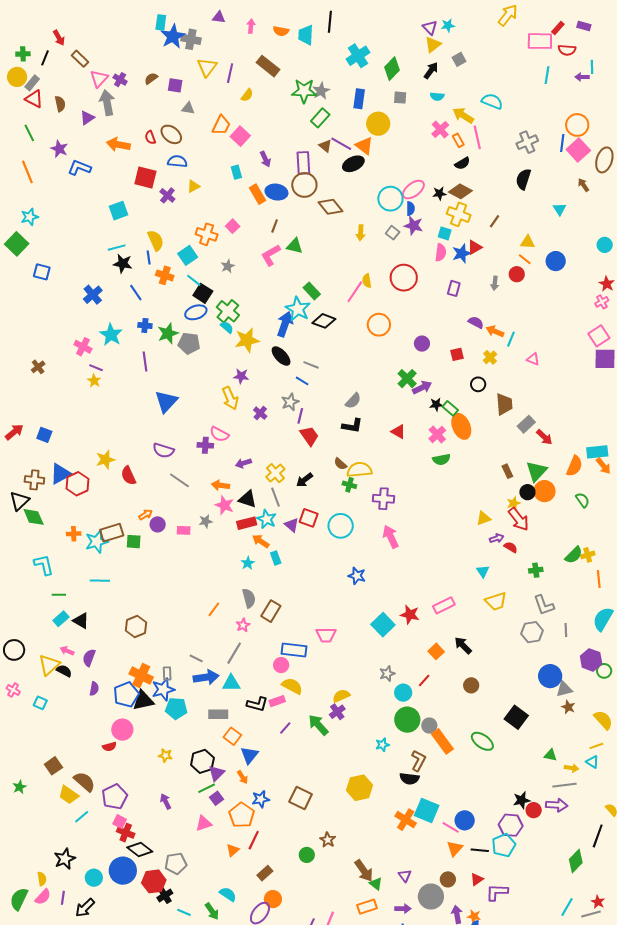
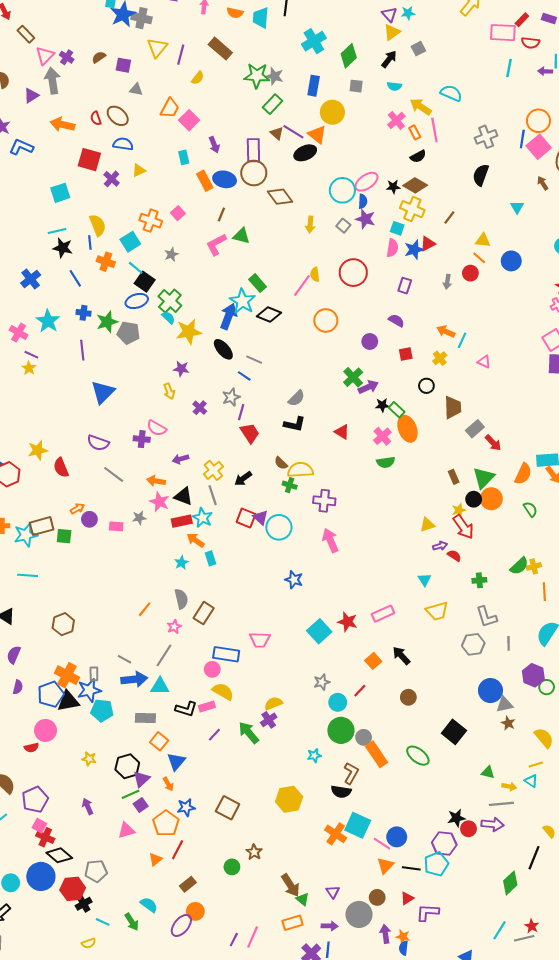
gray star: (321, 91) -> (274, 76), turned -30
purple semicircle: (476, 322) -> (396, 321), moved
yellow arrow: (230, 398) -> (169, 391), size x0.7
purple triangle: (292, 525) -> (261, 517), moved

